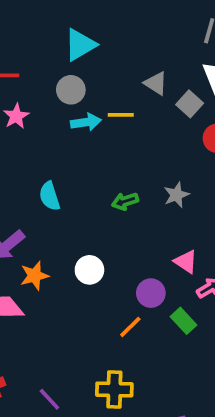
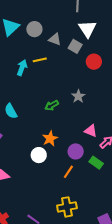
gray circle: (71, 90) -> (34, 29), moved
cyan arrow: (86, 122) -> (22, 68), turned -49
white circle: (89, 270) -> (39, 155), moved
orange star: (34, 276) -> (50, 139), moved

